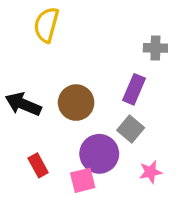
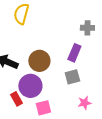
gray square: (131, 129) -> (72, 77), turned 35
purple circle: (99, 154) -> (30, 86), moved

